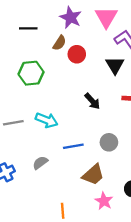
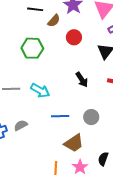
brown semicircle: (59, 43) -> (54, 21), moved
gray semicircle: (40, 163) -> (21, 125), moved
orange line: (63, 211) -> (56, 168), moved

